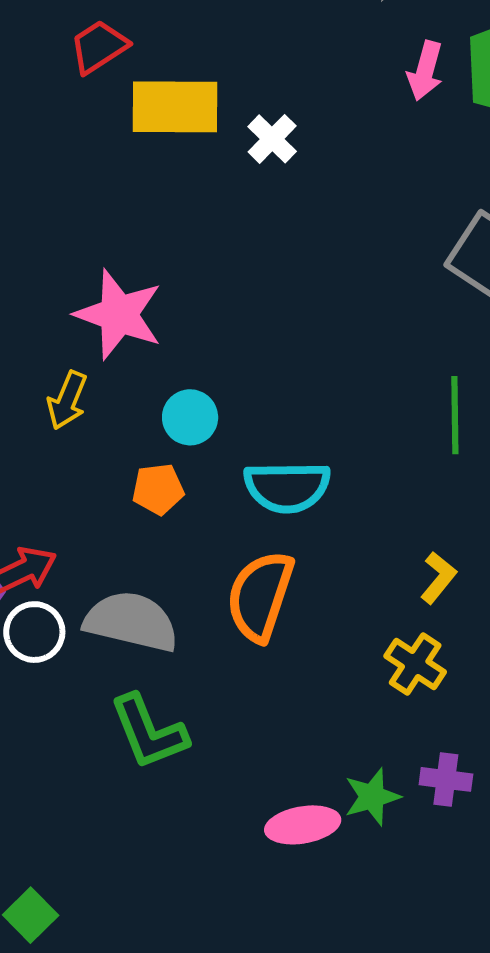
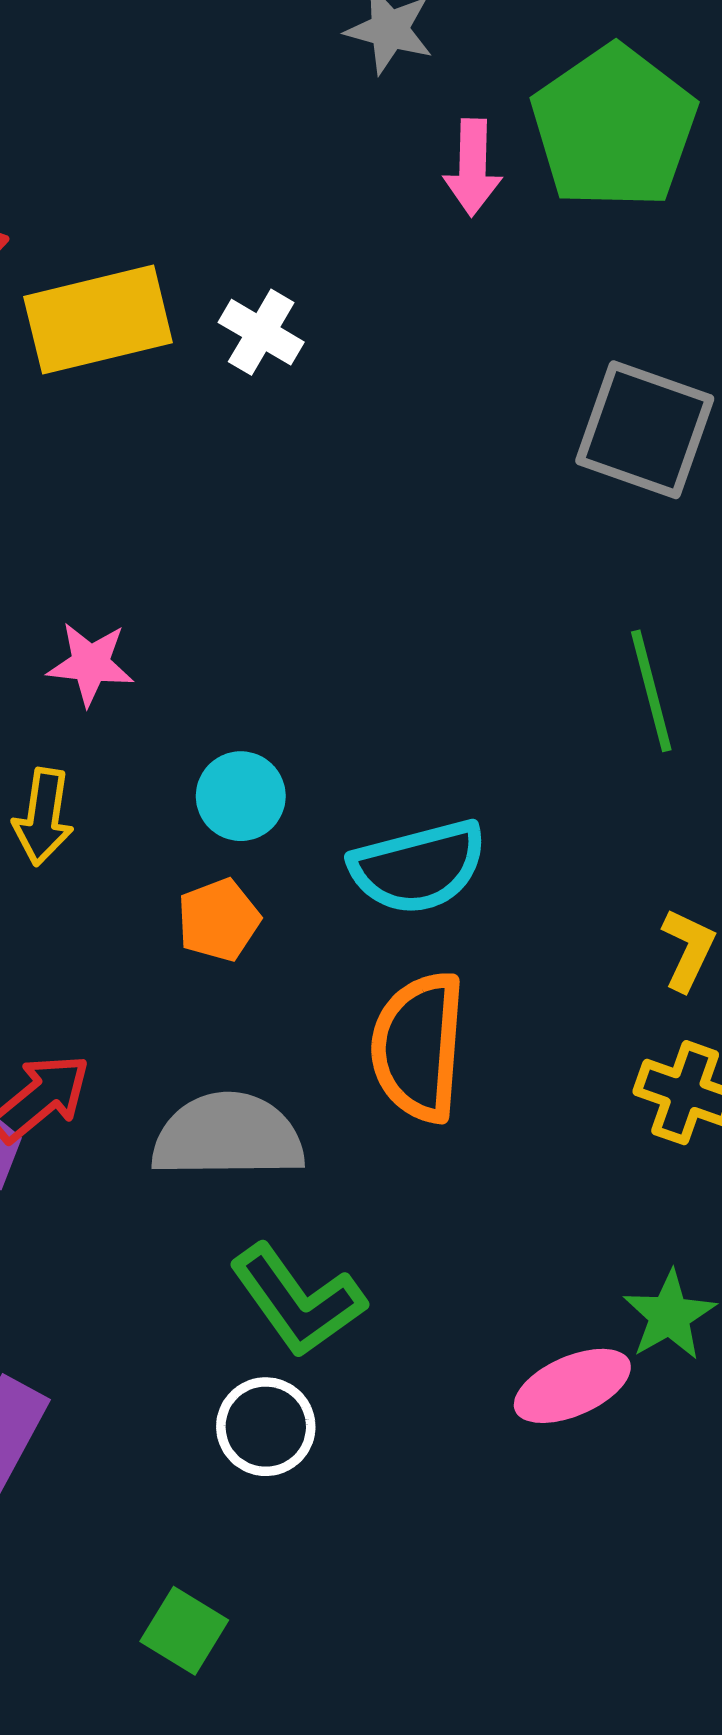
pink star: (119, 314) -> (90, 664), size x0.6
white circle: (34, 632) -> (266, 1427), moved

